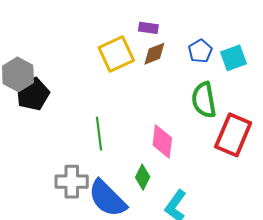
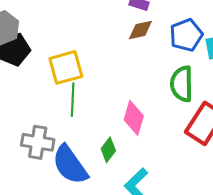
blue pentagon: (200, 51) -> (186, 35), size x1.4
yellow square: (116, 54) -> (66, 67), moved

